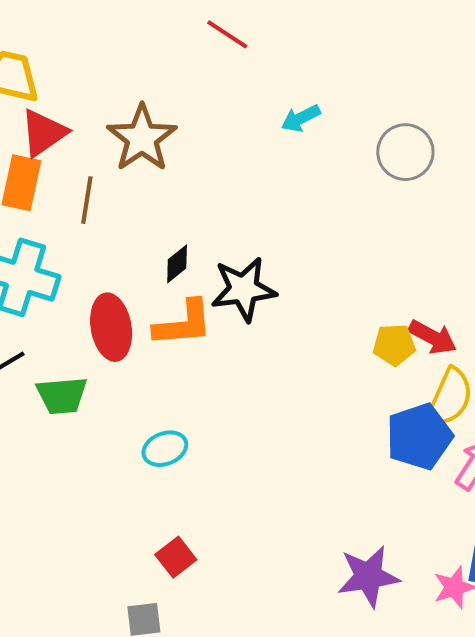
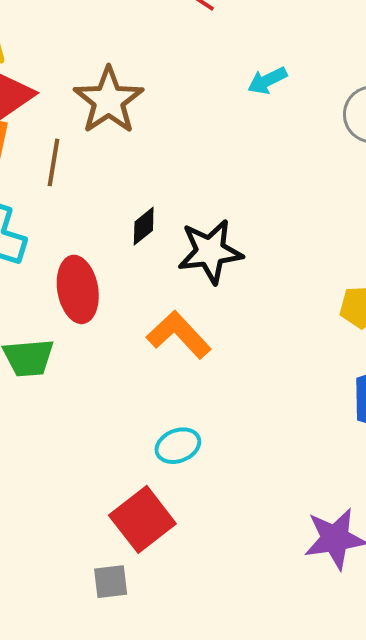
orange L-shape: (183, 324) -> (179, 335), moved, turned -128
cyan ellipse: (165, 449) -> (178, 446), moved
red square: (176, 557) -> (142, 519), size x1.6

